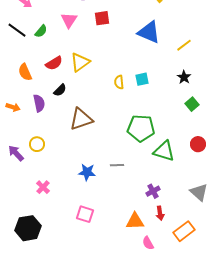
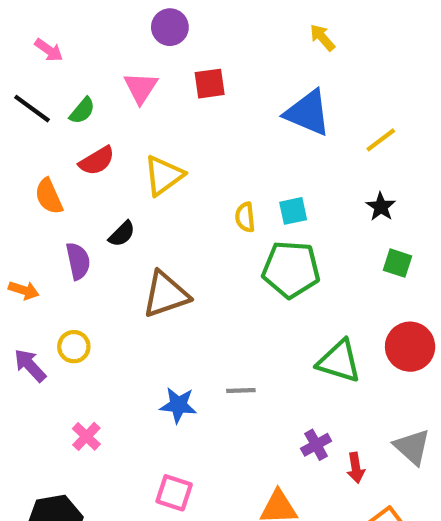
red semicircle: (54, 63) -> (97, 161), moved
green square: (192, 104) -> (398, 263), turned -32
orange arrow: (13, 107) -> (24, 290), moved
green pentagon: (141, 128) -> (291, 269), moved
red circle: (198, 144) -> (410, 347), size x1.5
red arrow: (160, 213) -> (356, 468), moved

